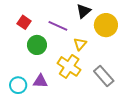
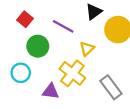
purple triangle: (40, 81) -> (51, 91), moved
cyan circle: (18, 85) -> (21, 73), moved

